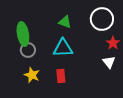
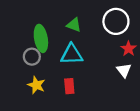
green ellipse: (23, 34) -> (41, 38), moved

